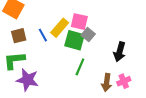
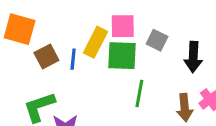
blue line: (43, 35) -> (73, 59), turned 48
gray square: (88, 35) -> (157, 40), moved
brown square: (19, 36) -> (46, 56), moved

